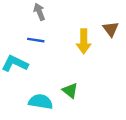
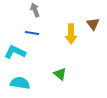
cyan semicircle: (41, 102) -> (20, 83), moved

